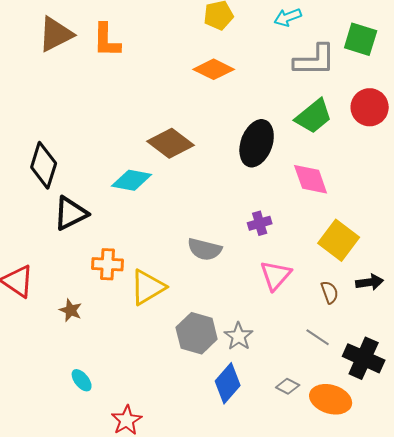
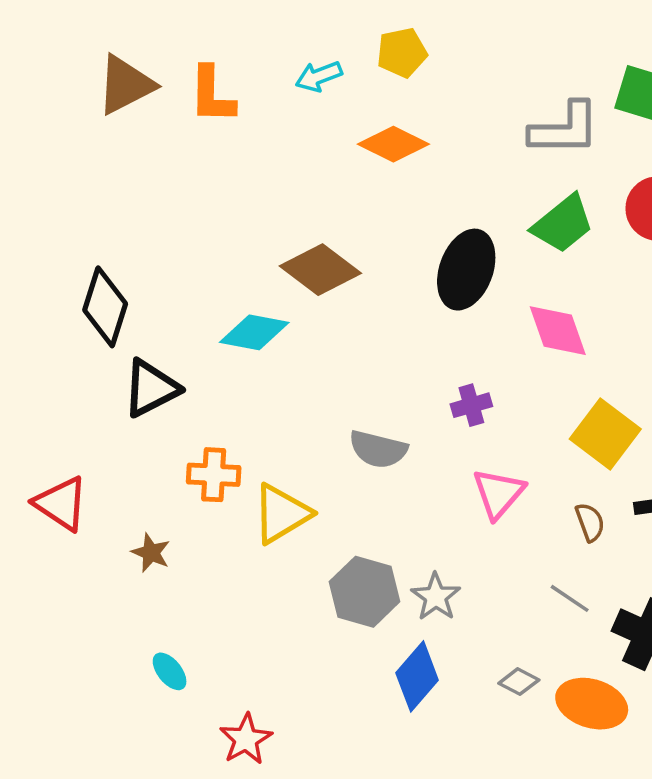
cyan arrow: (288, 17) -> (319, 76), moved

